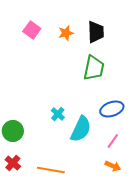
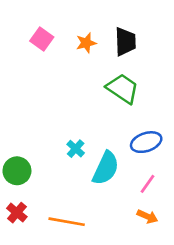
green trapezoid: (94, 68) -> (123, 89), turned -68

